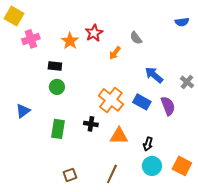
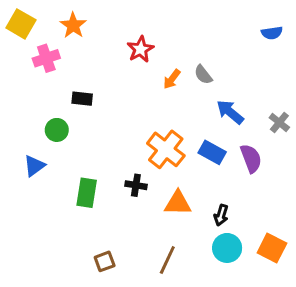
gray semicircle: (136, 38) -> (203, 75), moved
orange star: (70, 41) -> (73, 25), moved
green circle: (57, 87) -> (57, 130), moved

